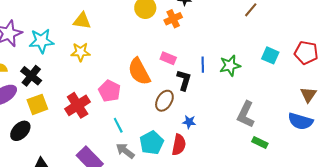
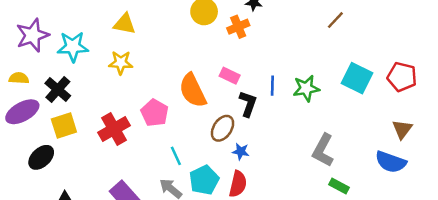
cyan square: (270, 55) -> (357, 78), size x1.4
blue star: (189, 122) -> (241, 151), moved
cyan line: (118, 125) -> (176, 156), moved

